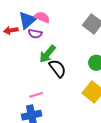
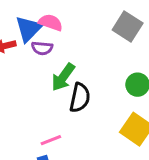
black semicircle: (58, 68) -> (80, 98), turned 54

